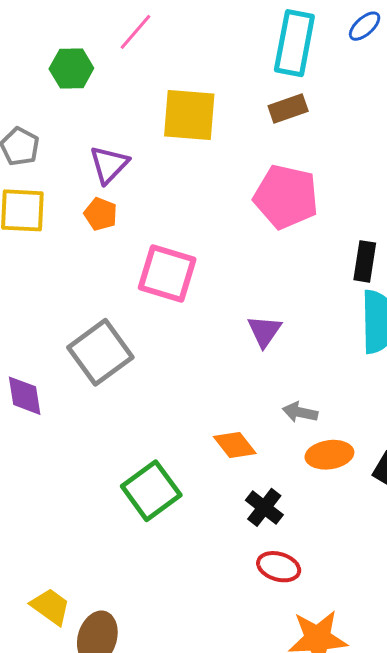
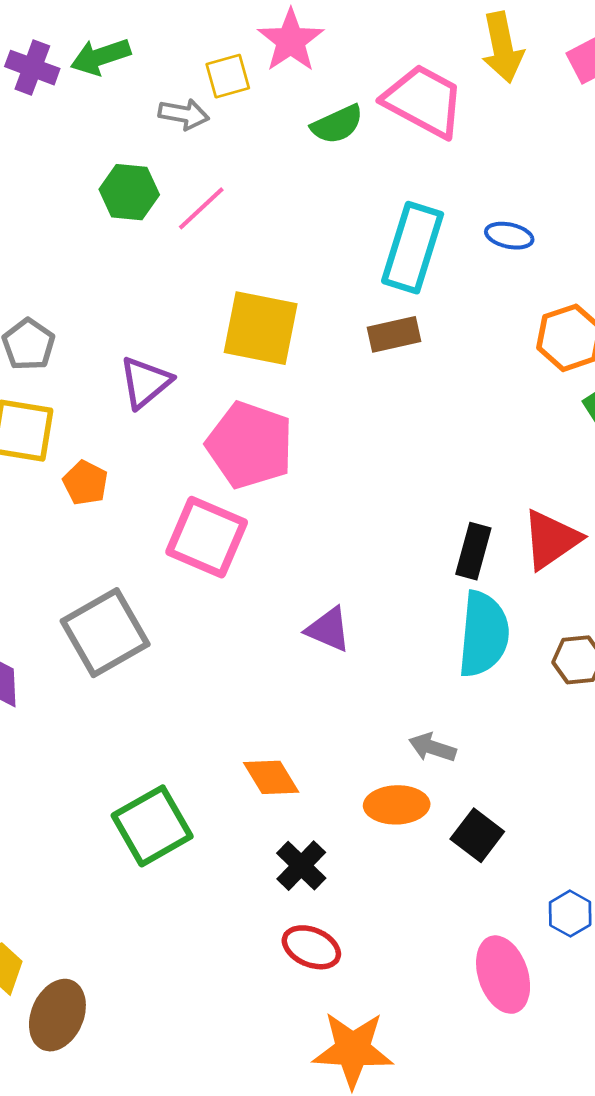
blue ellipse: (365, 26) -> (509, 236), turned 48
green hexagon: (71, 69) -> (129, 192), moved
pink pentagon: (286, 197) -> (250, 445), moved
orange pentagon: (101, 214) -> (85, 483), moved
purple triangle: (264, 331) -> (328, 629), turned -48
gray arrow: (300, 412) -> (432, 747), moved

